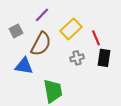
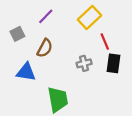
yellow rectangle: (71, 29) -> (89, 17), moved
brown semicircle: (41, 44) -> (45, 48), size x0.7

